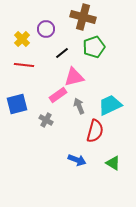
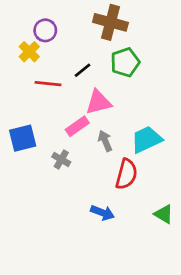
purple circle: (46, 29) -> (45, 30), moved
red line: (24, 65) -> (48, 84), moved
green triangle: (113, 163) -> (164, 214), moved

